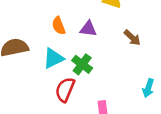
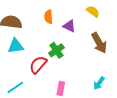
brown arrow: (132, 38) -> (99, 43), size x1.5
cyan triangle: (53, 58) -> (16, 46), moved

